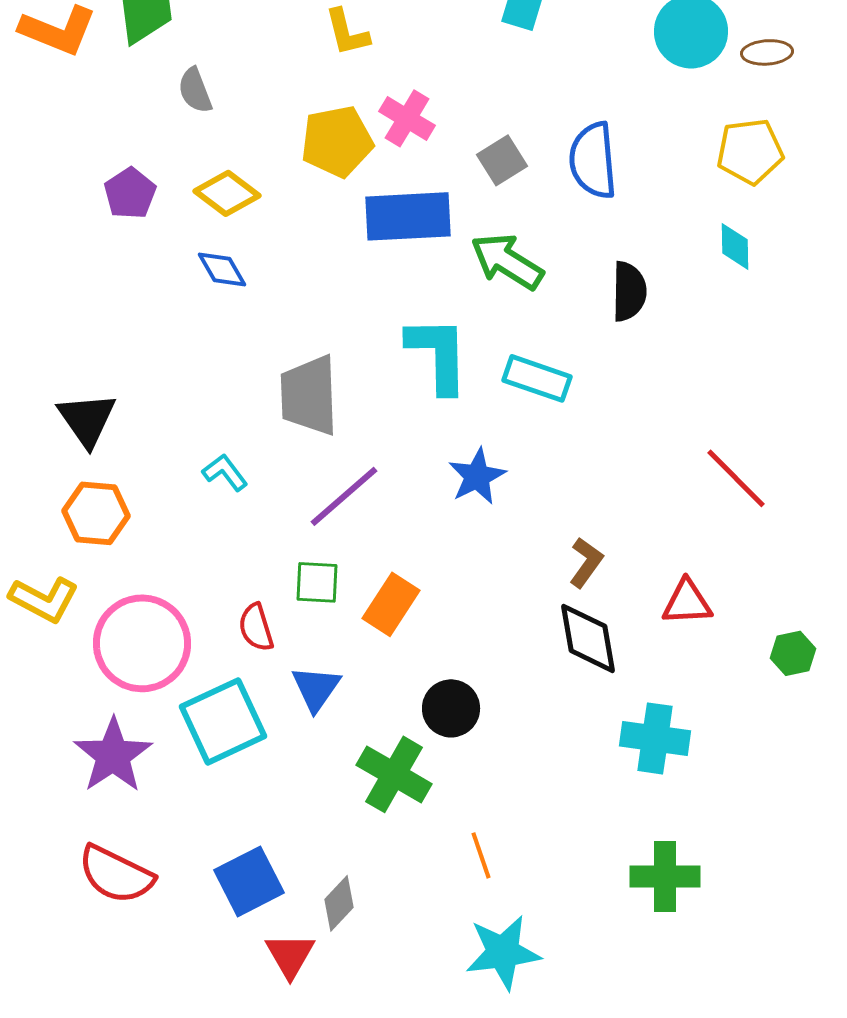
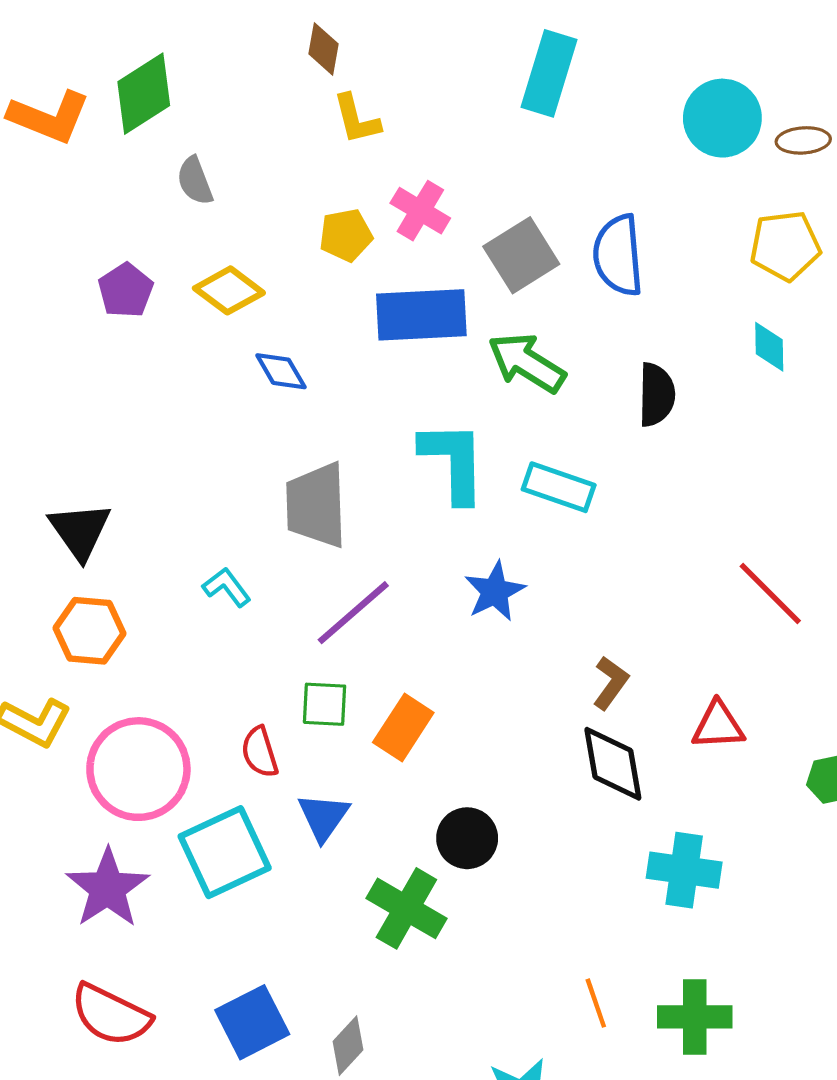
yellow pentagon: (337, 141) -> (346, 235), size x0.7
gray square: (502, 160) -> (521, 255), size x1.4
blue diamond: (222, 269) -> (281, 371), moved
orange line: (481, 855) -> (596, 1003), moved

